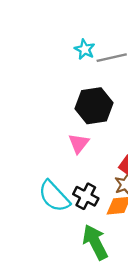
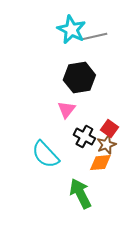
cyan star: (85, 49) -> (71, 30), size x1.6
black cross: (86, 196) -> (84, 137), moved

